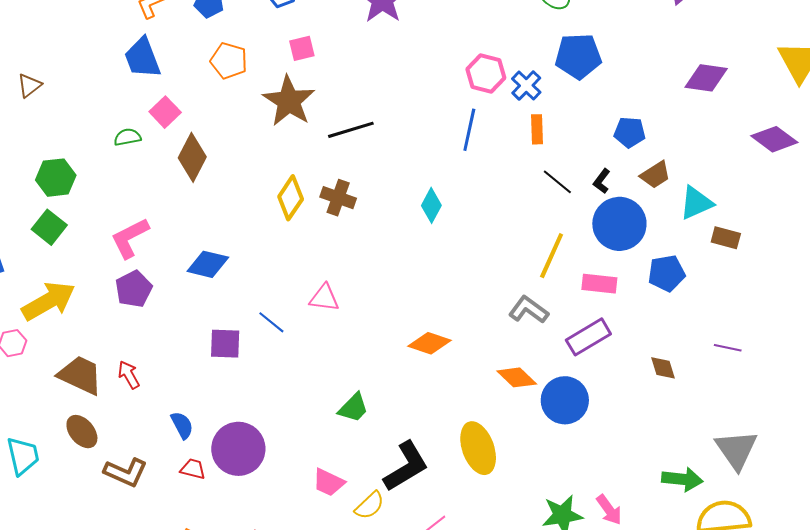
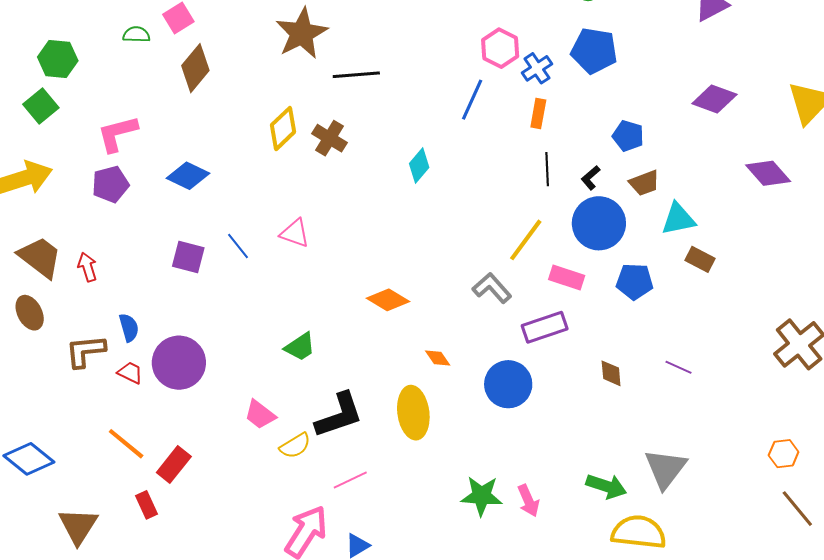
black line: (557, 182) -> (547, 169), turned 36
orange diamond: (517, 377) -> (438, 358), moved, size x0.7
brown L-shape: (126, 472) -> (85, 351), moved, turned 138

